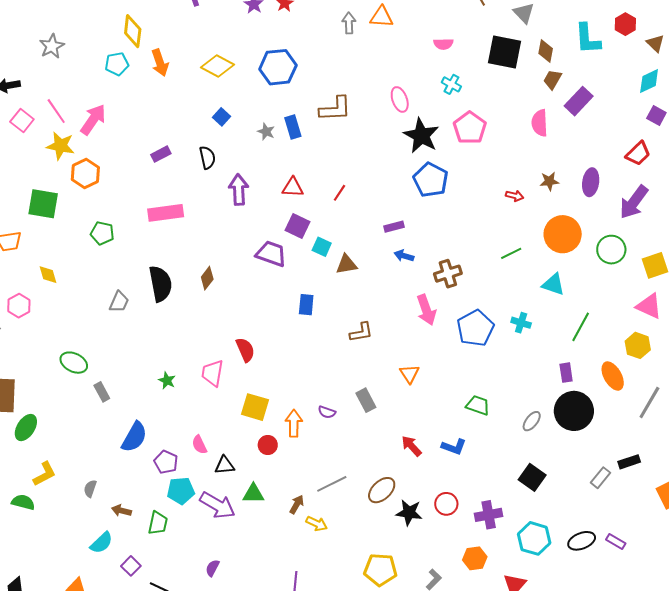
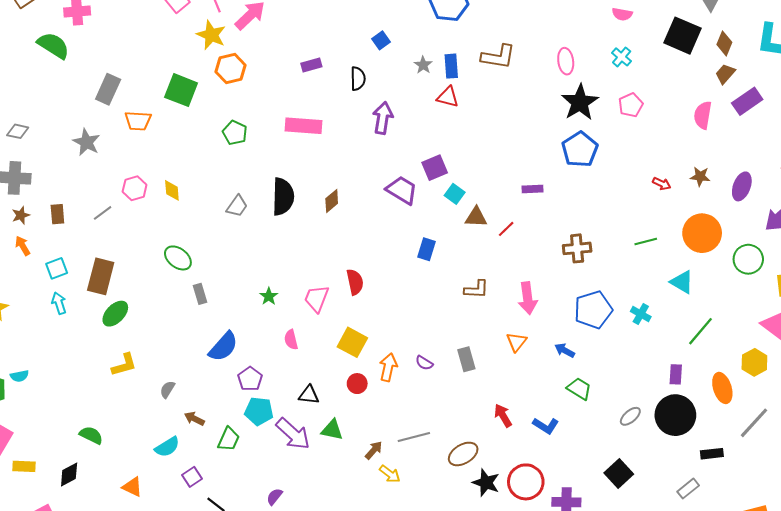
pink pentagon: (470, 128) -> (631, 105), size x0.7
red triangle: (293, 187) -> (448, 97), moved
red line: (339, 193) -> (506, 229), moved
purple square: (298, 226) -> (435, 168), turned 30
blue arrow: (404, 256) -> (565, 350), moved
yellow diamond: (48, 275) -> (172, 190), moved
pink arrow: (426, 310) -> (528, 298), moved
pink semicircle: (199, 445) -> (291, 340), moved
black rectangle: (629, 462) -> (712, 454), moved
green semicircle: (23, 502) -> (91, 435), moved
red circle: (446, 504) -> (526, 482), size x1.5

